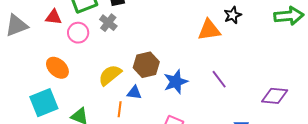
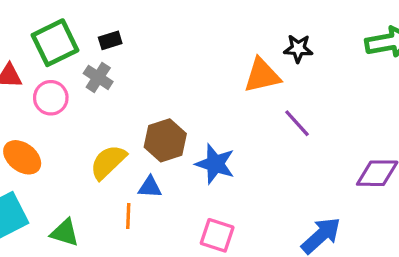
black star: (233, 15) -> (298, 49), turned 30
purple line: (219, 79) -> (297, 123), moved
blue star: (176, 82) -> (215, 164), turned -30

